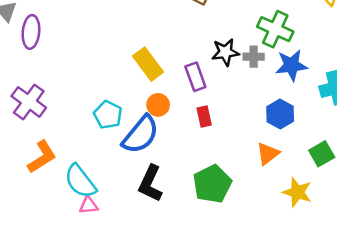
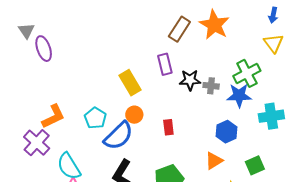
green cross: (275, 29) -> (247, 73), moved, turned 32
purple ellipse: (31, 32) -> (44, 49), turned -30
purple rectangle: (195, 77) -> (165, 64), moved
purple cross: (29, 102) -> (37, 143), moved
orange L-shape: (42, 157) -> (53, 116), moved

